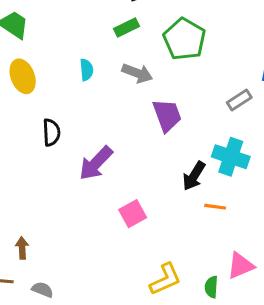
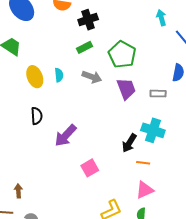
yellow ellipse: (23, 76) -> (35, 77), moved
gray rectangle: (239, 100) -> (158, 94), turned 35
purple trapezoid: (167, 115) -> (126, 89), moved
pink triangle: (241, 266) -> (145, 190), moved

